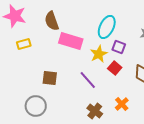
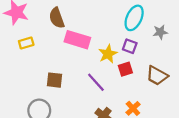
cyan ellipse: (107, 27) -> (134, 18), moved
red square: (115, 68) -> (125, 69), turned 32

